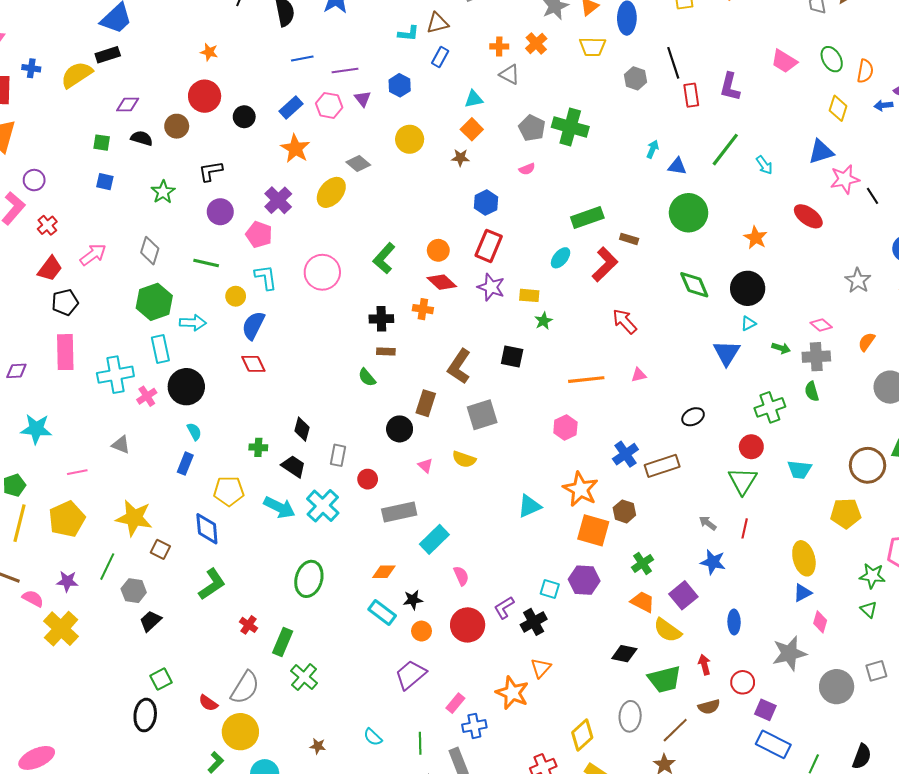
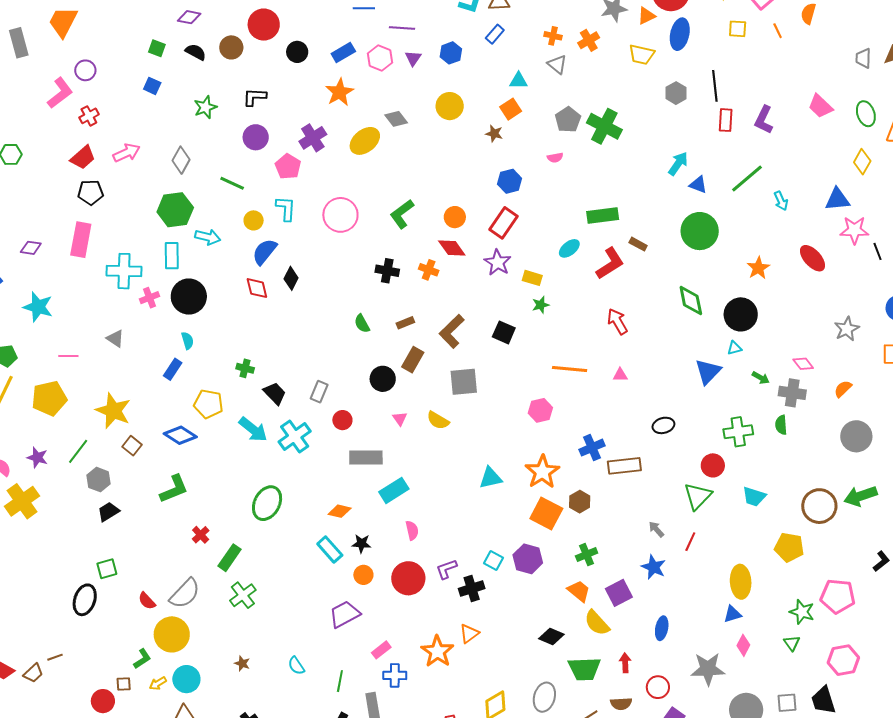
cyan arrow: (653, 149) -> (678, 164), size x1.4
brown rectangle: (386, 351) -> (405, 323), moved, turned -36
black diamond: (302, 429) -> (291, 278), moved
blue diamond: (207, 529) -> (180, 435), turned -64

